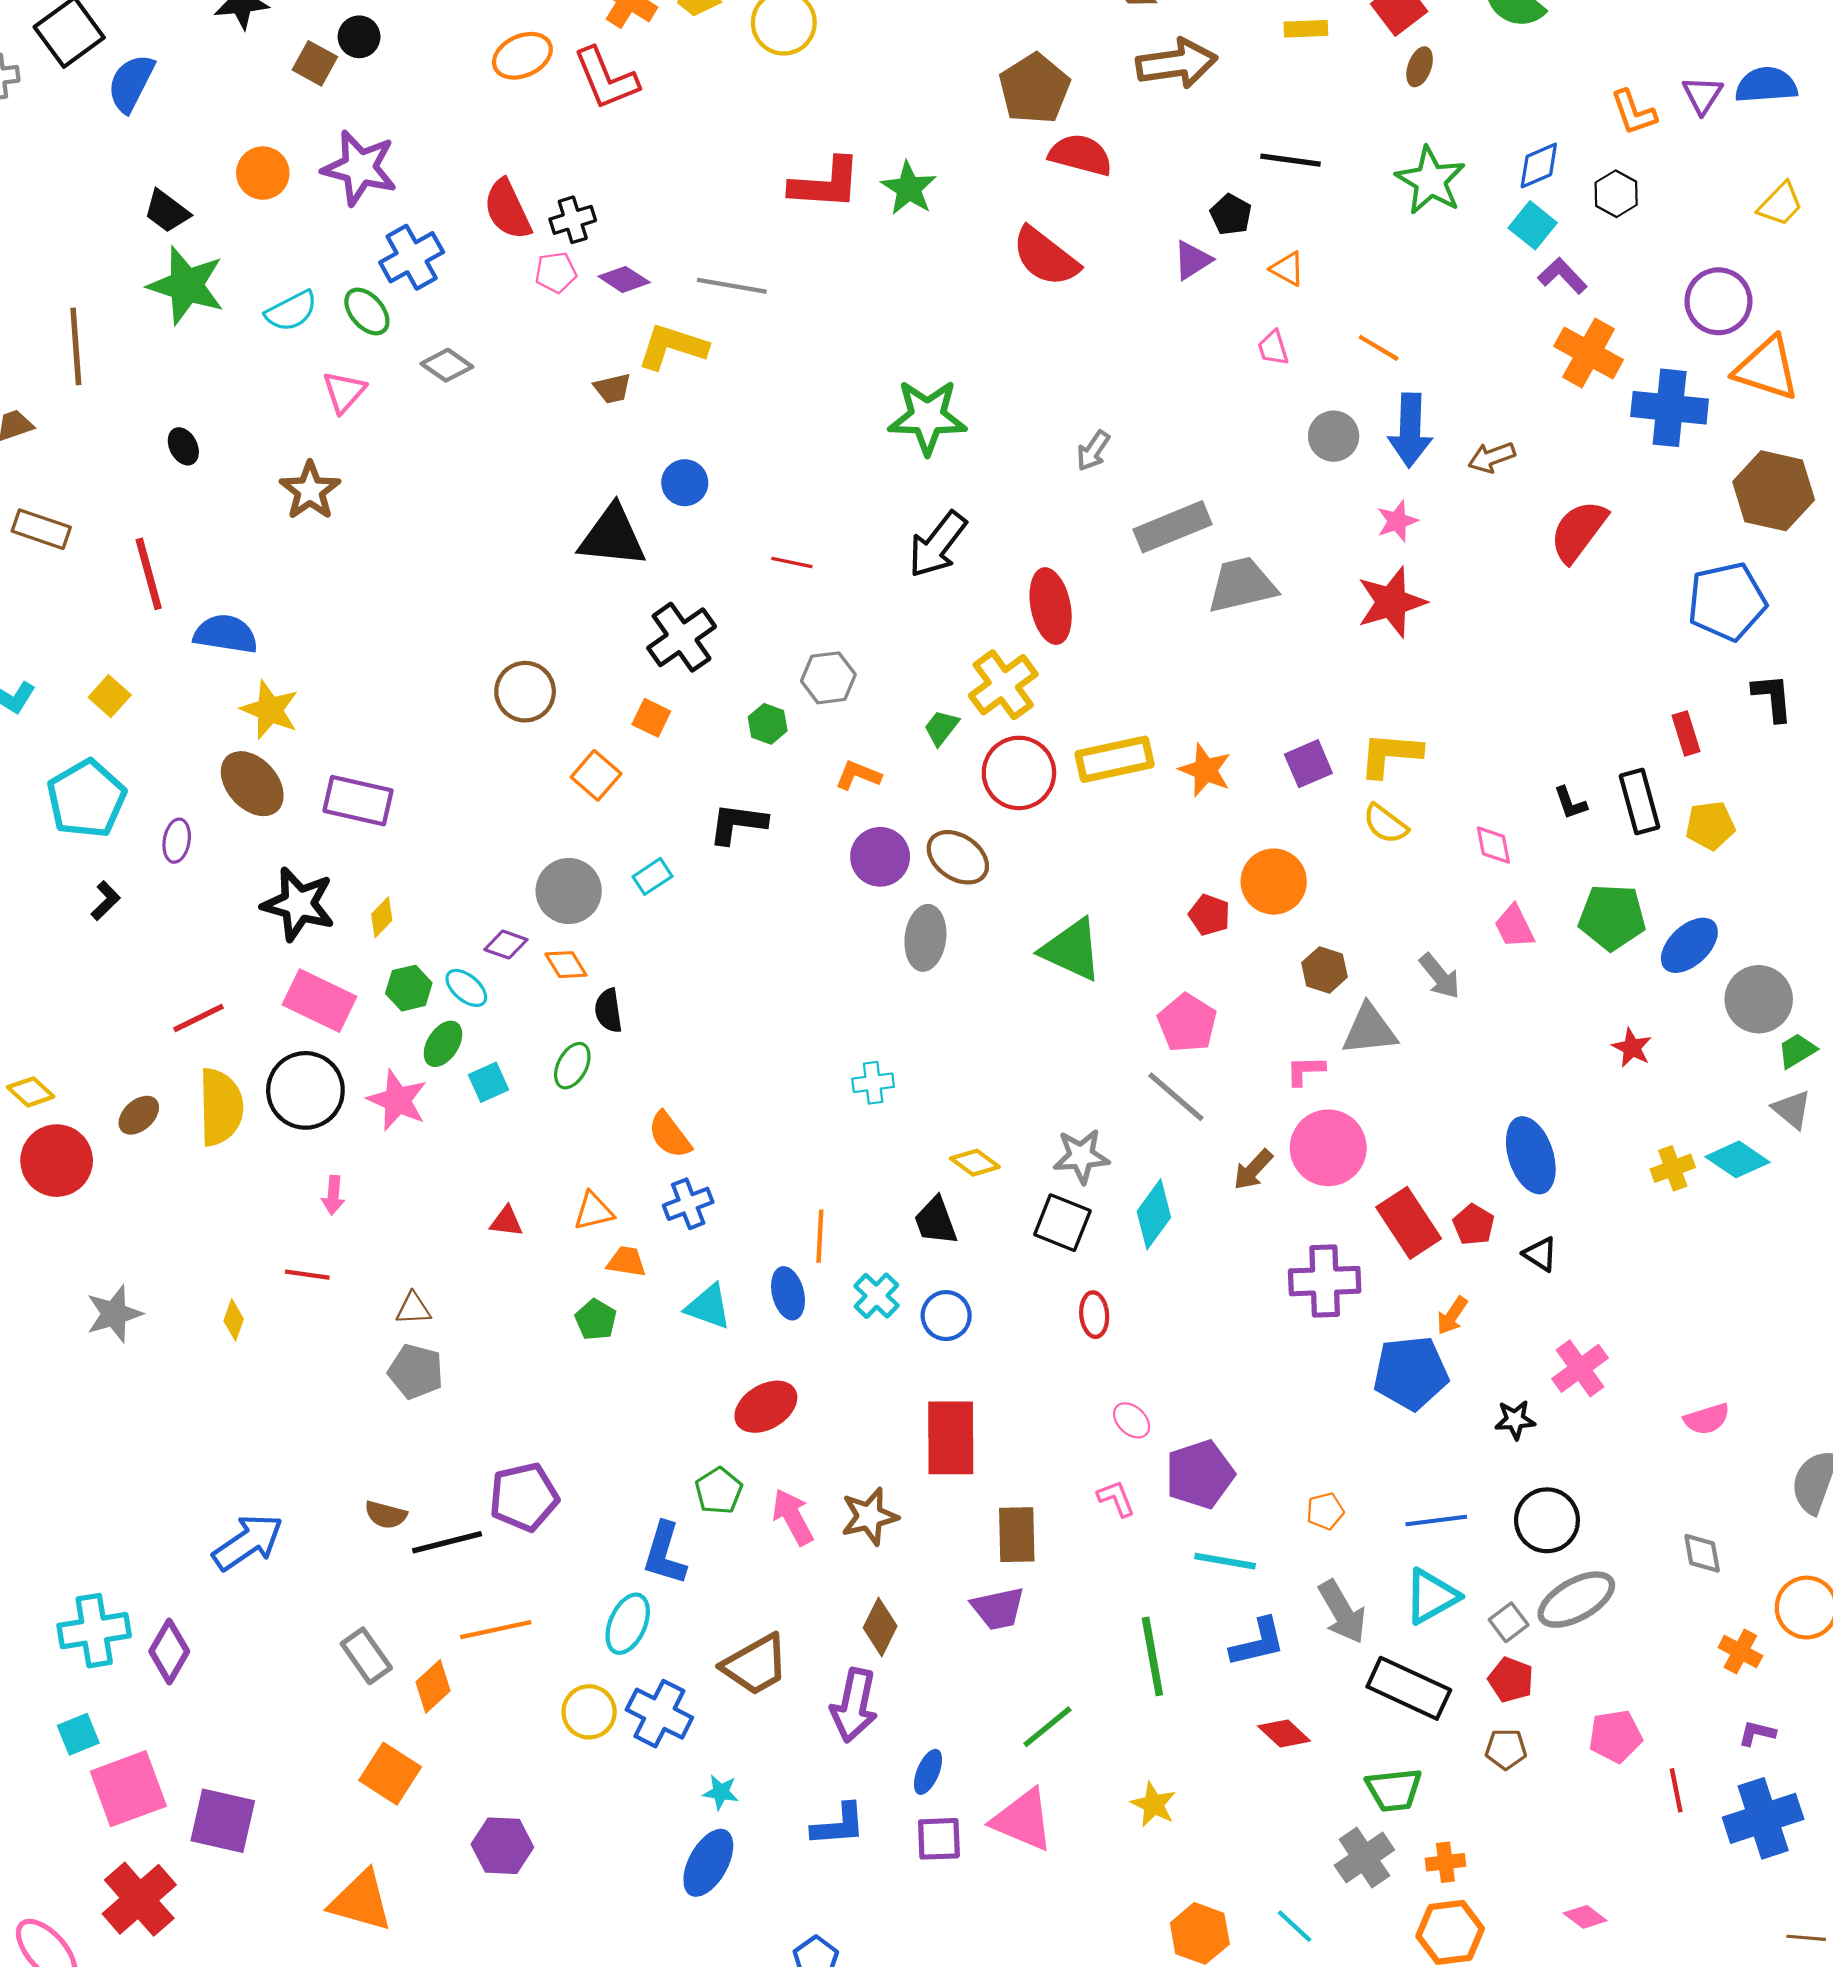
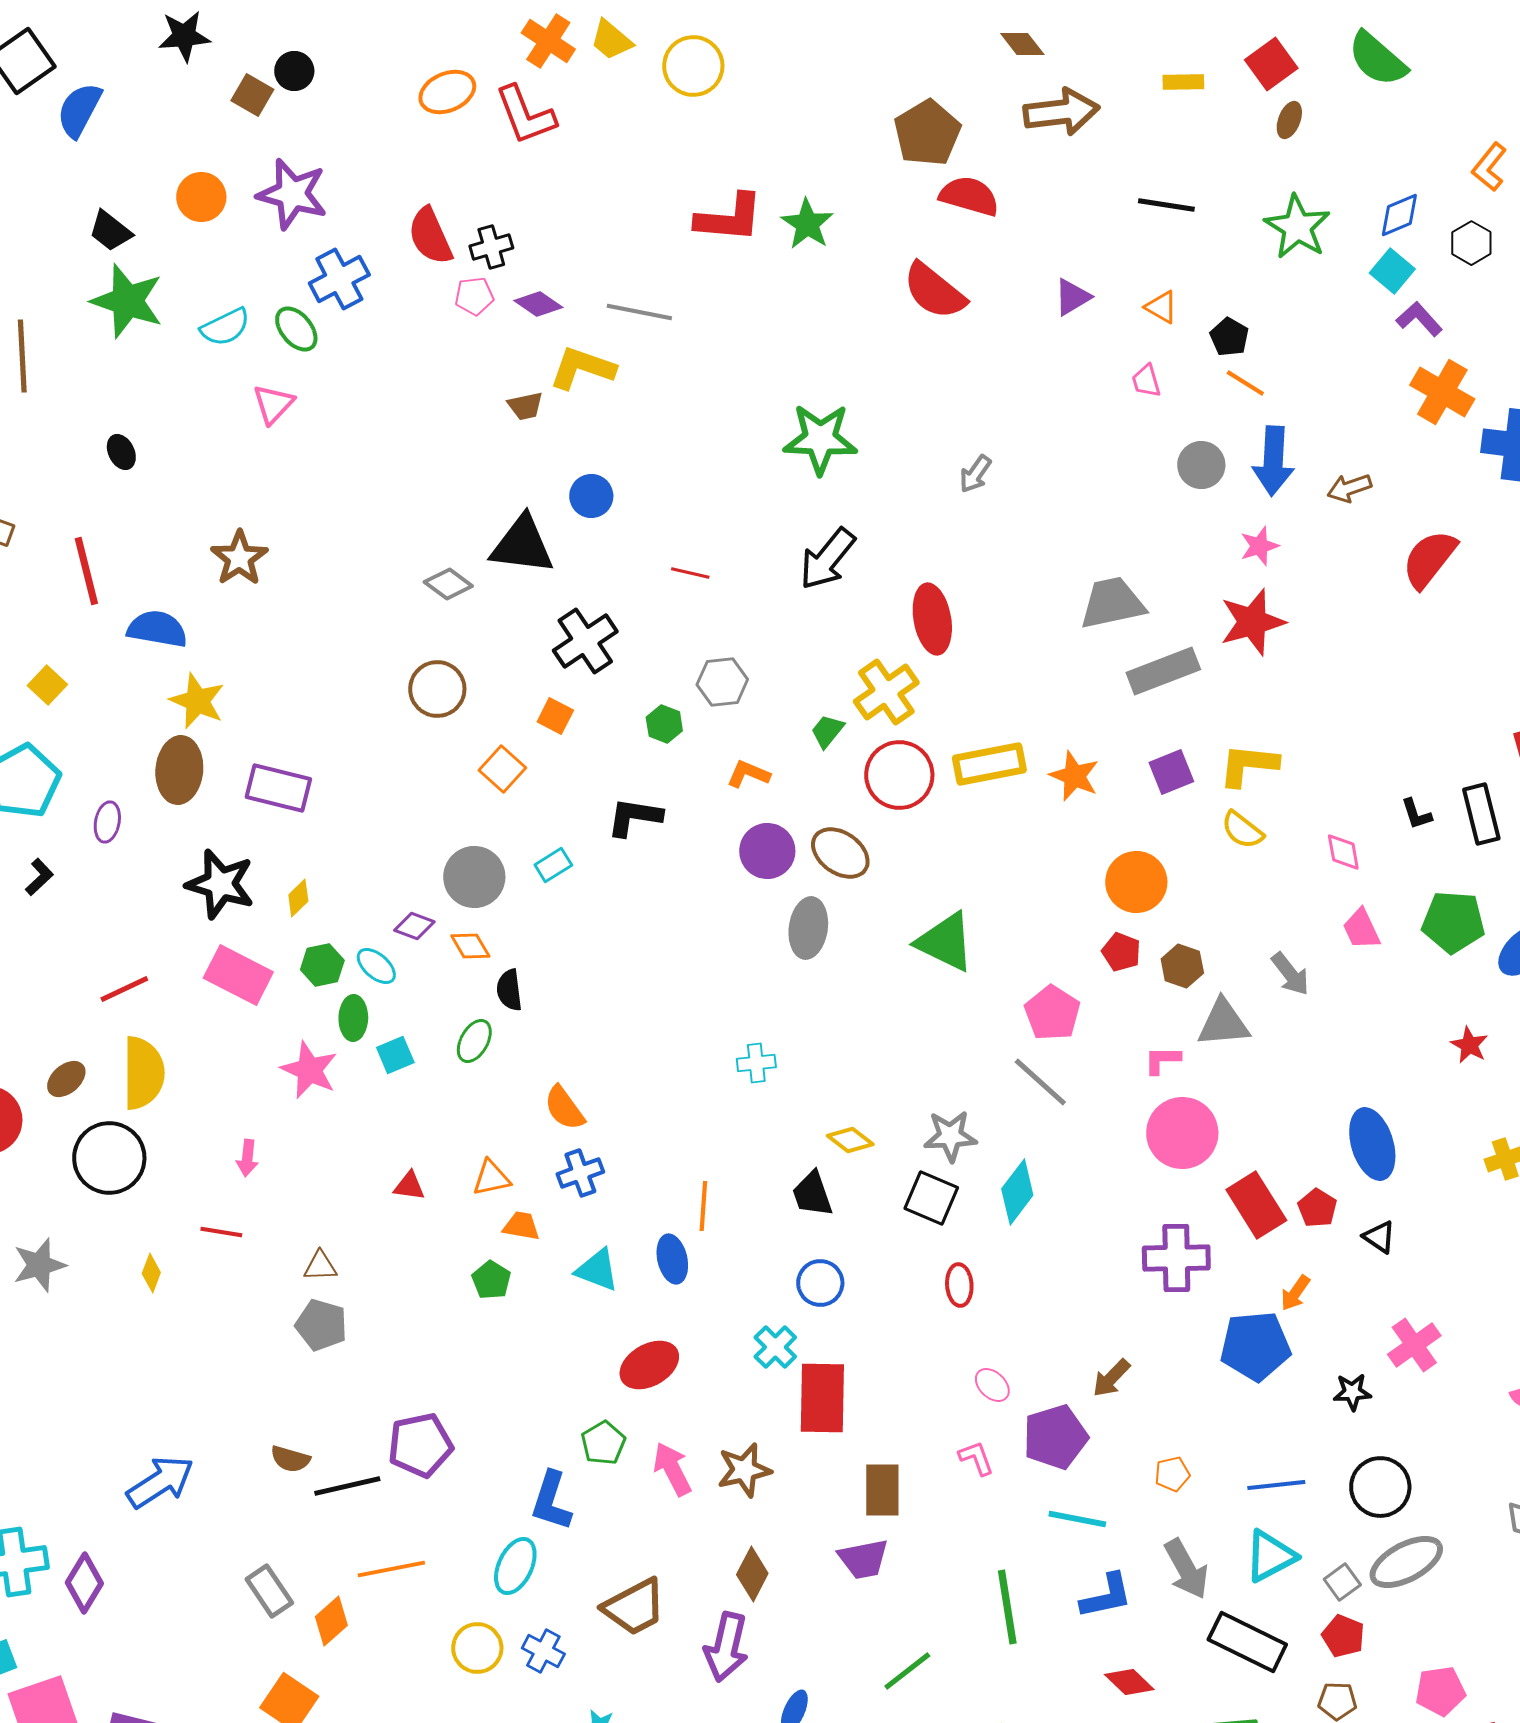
orange L-shape: (1634, 112) -> (1489, 167), turned 57
black pentagon: (1231, 215) -> (1229, 337), moved
gray diamond: (447, 365) -> (448, 584), moved
brown star: (310, 491) -> (239, 558), moved
gray rectangle: (1172, 527) -> (1163, 671), moved
brown ellipse: (252, 784) -> (179, 770), turned 46
red pentagon: (1209, 915) -> (1121, 952), moved
green ellipse: (443, 1044) -> (353, 1018), turned -33
black circle: (305, 1090) -> (109, 1158), moved
brown arrow: (1253, 1170) -> (1111, 1378), moved
cyan cross: (876, 1296) -> (775, 1347), moved
blue cross: (659, 1714) -> (543, 1651), size x0.7

